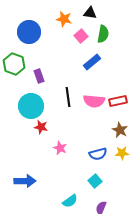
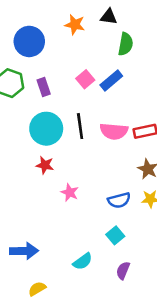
pink square: (81, 36) -> (85, 79), moved
purple rectangle: (39, 76) -> (44, 87), moved
cyan circle: (31, 106) -> (46, 129), moved
blue arrow: (25, 181) -> (24, 251), moved

